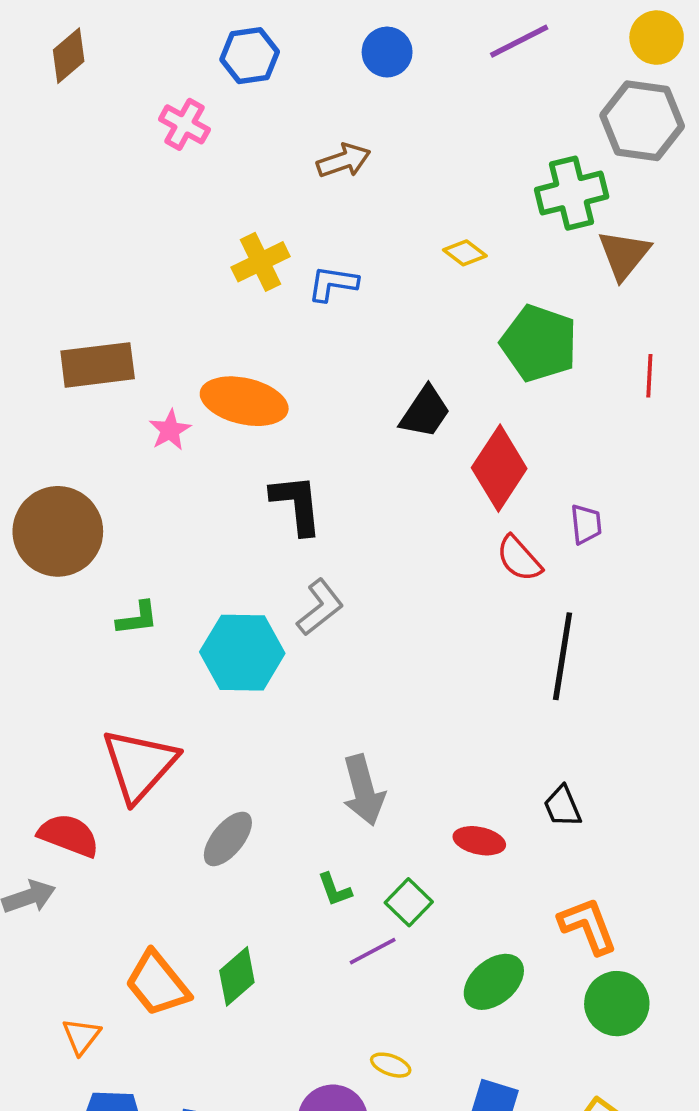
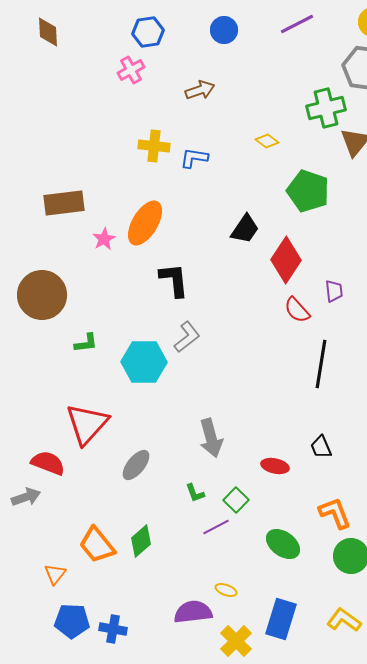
brown diamond: (69, 56) -> (48, 32), turned -52
pink cross: (184, 124) -> (131, 70), moved, turned 32
yellow cross: (260, 262) -> (154, 146), turned 32
orange ellipse: (244, 401) -> (145, 223), turned -72
green ellipse: (494, 982) -> (283, 544), turned 76

